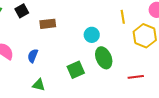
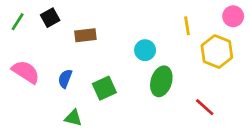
green ellipse: (104, 58) -> (161, 81), turned 40
green square: (76, 70) -> (104, 88), moved
red line: (136, 77) -> (205, 107), turned 49

